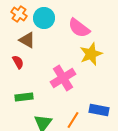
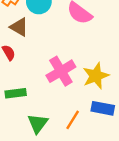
yellow star: (91, 54) -> (96, 76), moved

